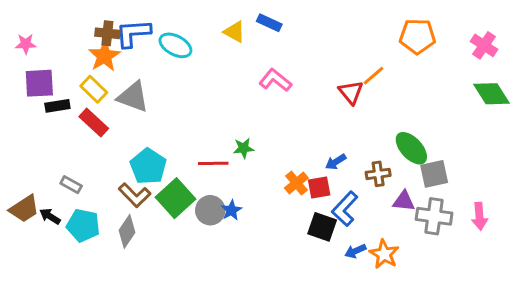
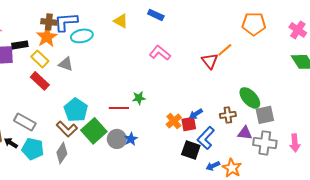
yellow triangle: (234, 32) -> (121, 21), moved
cyan ellipse: (175, 45) -> (82, 36), moved, turned -40
gray triangle: (133, 97) -> (66, 64), size x0.7
black rectangle: (57, 106) -> (20, 45), moved
blue arrow: (336, 162) -> (196, 114), moved
gray rectangle: (71, 185) -> (25, 122), size x1.5

